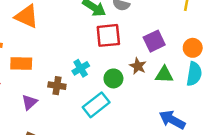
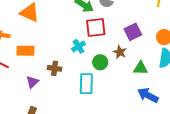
cyan cross: (81, 68) -> (78, 46), moved
green triangle: (164, 75) -> (141, 68), moved
cyan rectangle: (96, 105) -> (86, 84), turned -50

